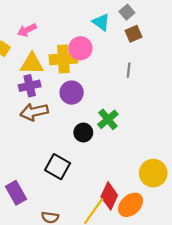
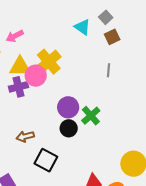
pink circle: (80, 48) -> (36, 76), moved
yellow cross: (63, 59) -> (49, 62), turned -35
purple circle: (72, 93) -> (68, 107), moved
brown arrow: (34, 112) -> (25, 137), moved, size x0.7

